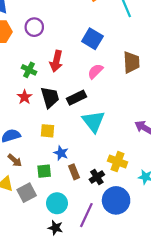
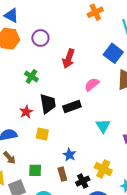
blue square: (92, 39) -> (113, 53), moved
red arrow: (56, 61) -> (69, 59), moved
red star: (25, 97) -> (26, 112), moved
cyan triangle: (93, 121) -> (103, 126), moved, size x0.7
blue star: (61, 153) -> (69, 155), moved

